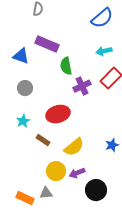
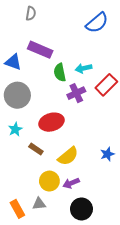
cyan arrow: (104, 51) -> (84, 68), moved
gray circle: (25, 88) -> (17, 95), size x1.6
black circle: (96, 190) -> (81, 209), moved
orange rectangle: (25, 198) -> (17, 209), turned 36

